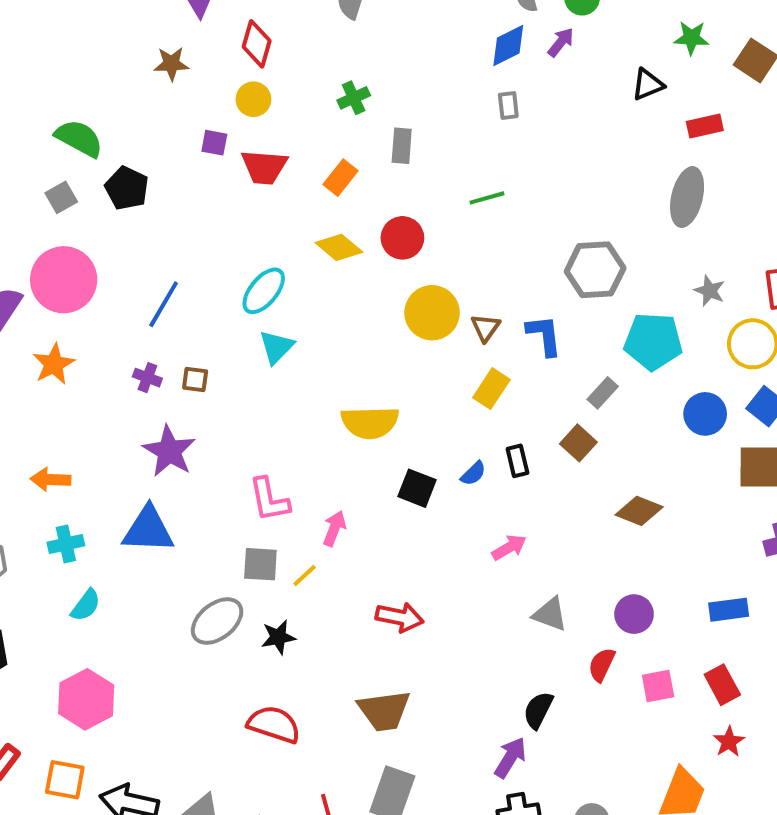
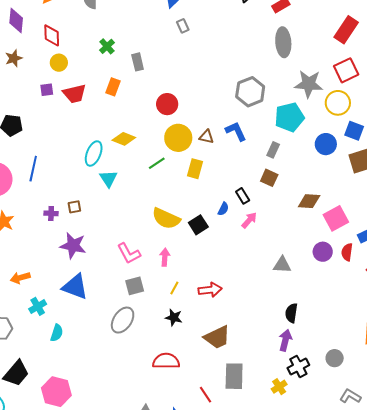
green line: (487, 198) -> (157, 163), moved
red circle: (402, 238) -> (167, 104), moved
yellow diamond: (339, 247) -> (124, 139), moved
gray star: (710, 291) -> (309, 84), size x1.8
blue line: (164, 304) -> (33, 169), moved
brown triangle: (486, 328) -> (206, 137), turned -35
yellow rectangle: (491, 389) -> (195, 169), moved
yellow semicircle: (370, 422) -> (166, 219), moved, turned 44
black square: (417, 488) -> (198, 225), turned -36
blue triangle: (148, 530) -> (75, 287), turned 36
pink arrow: (509, 547) -> (249, 220), moved
yellow line: (305, 576) -> (174, 288), moved
black star: (278, 637) -> (174, 317), moved, turned -30
red semicircle: (602, 665) -> (347, 252), moved
pink square: (658, 686) -> (336, 218), moved, size x1.4
pink hexagon: (86, 699) -> (56, 392), moved

